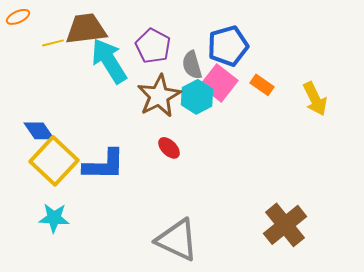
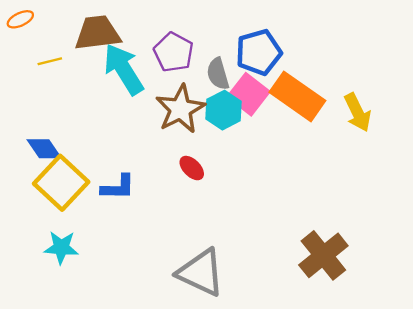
yellow line: (53, 43) -> (50, 61), moved
orange rectangle: (262, 85) -> (297, 96), size x2.0
blue L-shape: (104, 165) -> (118, 187), size x0.7

